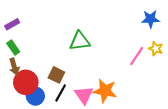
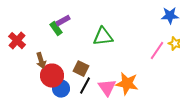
purple rectangle: (12, 24) -> (63, 21), moved
green rectangle: (13, 48) -> (56, 29), moved

